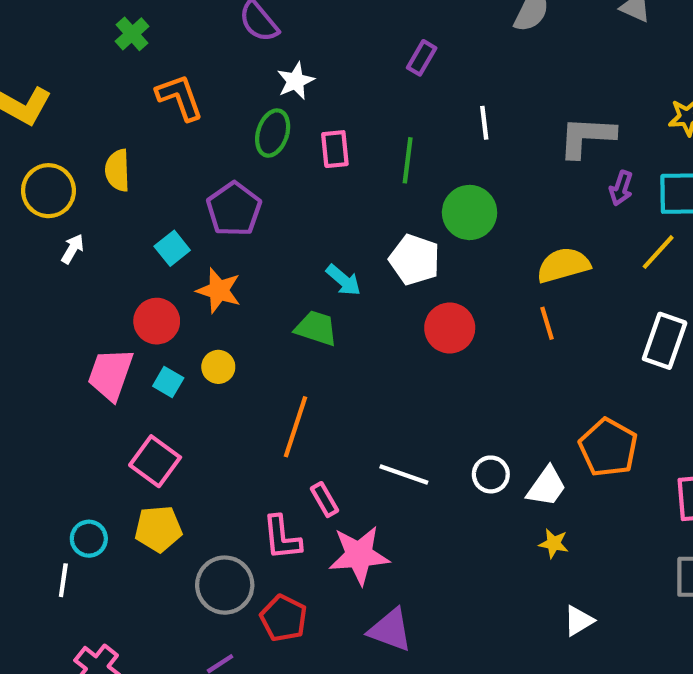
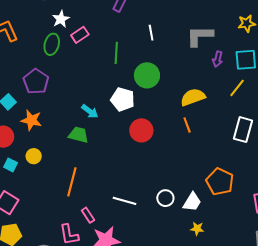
pink rectangle: (335, 149) -> (80, 35), moved, turned 66

